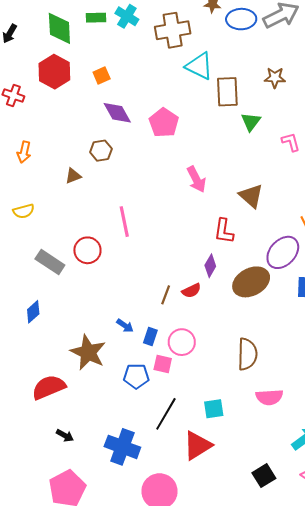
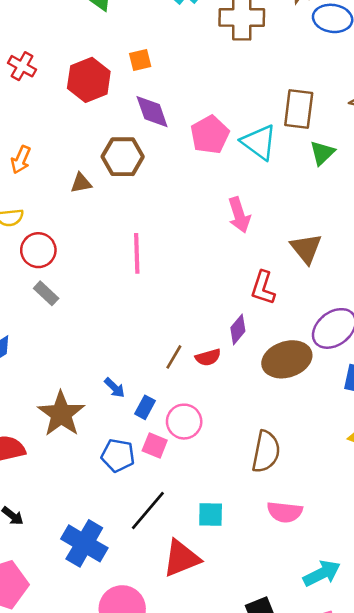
cyan triangle: (199, 66) -> (259, 142), moved
red hexagon: (54, 72) -> (89, 80), moved
brown hexagon: (101, 151) -> (123, 157), size x1.4
orange arrow: (24, 152) -> (21, 160), moved
red circle: (87, 250) -> (38, 250), moved
gray rectangle: (50, 262) -> (46, 293), moved, size x0.7

